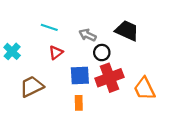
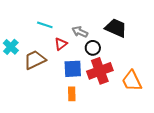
red triangle: (56, 53) -> (61, 44), moved
brown trapezoid: (32, 86) -> (35, 60), moved

